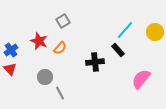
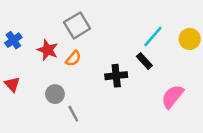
gray square: (63, 21) -> (77, 25), size x1.5
blue cross: (11, 50) -> (13, 40), moved

